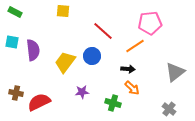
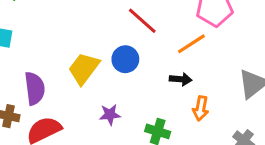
purple semicircle: (33, 50) -> (35, 88), moved
orange arrow: (132, 88) -> (201, 108), moved, turned 56

